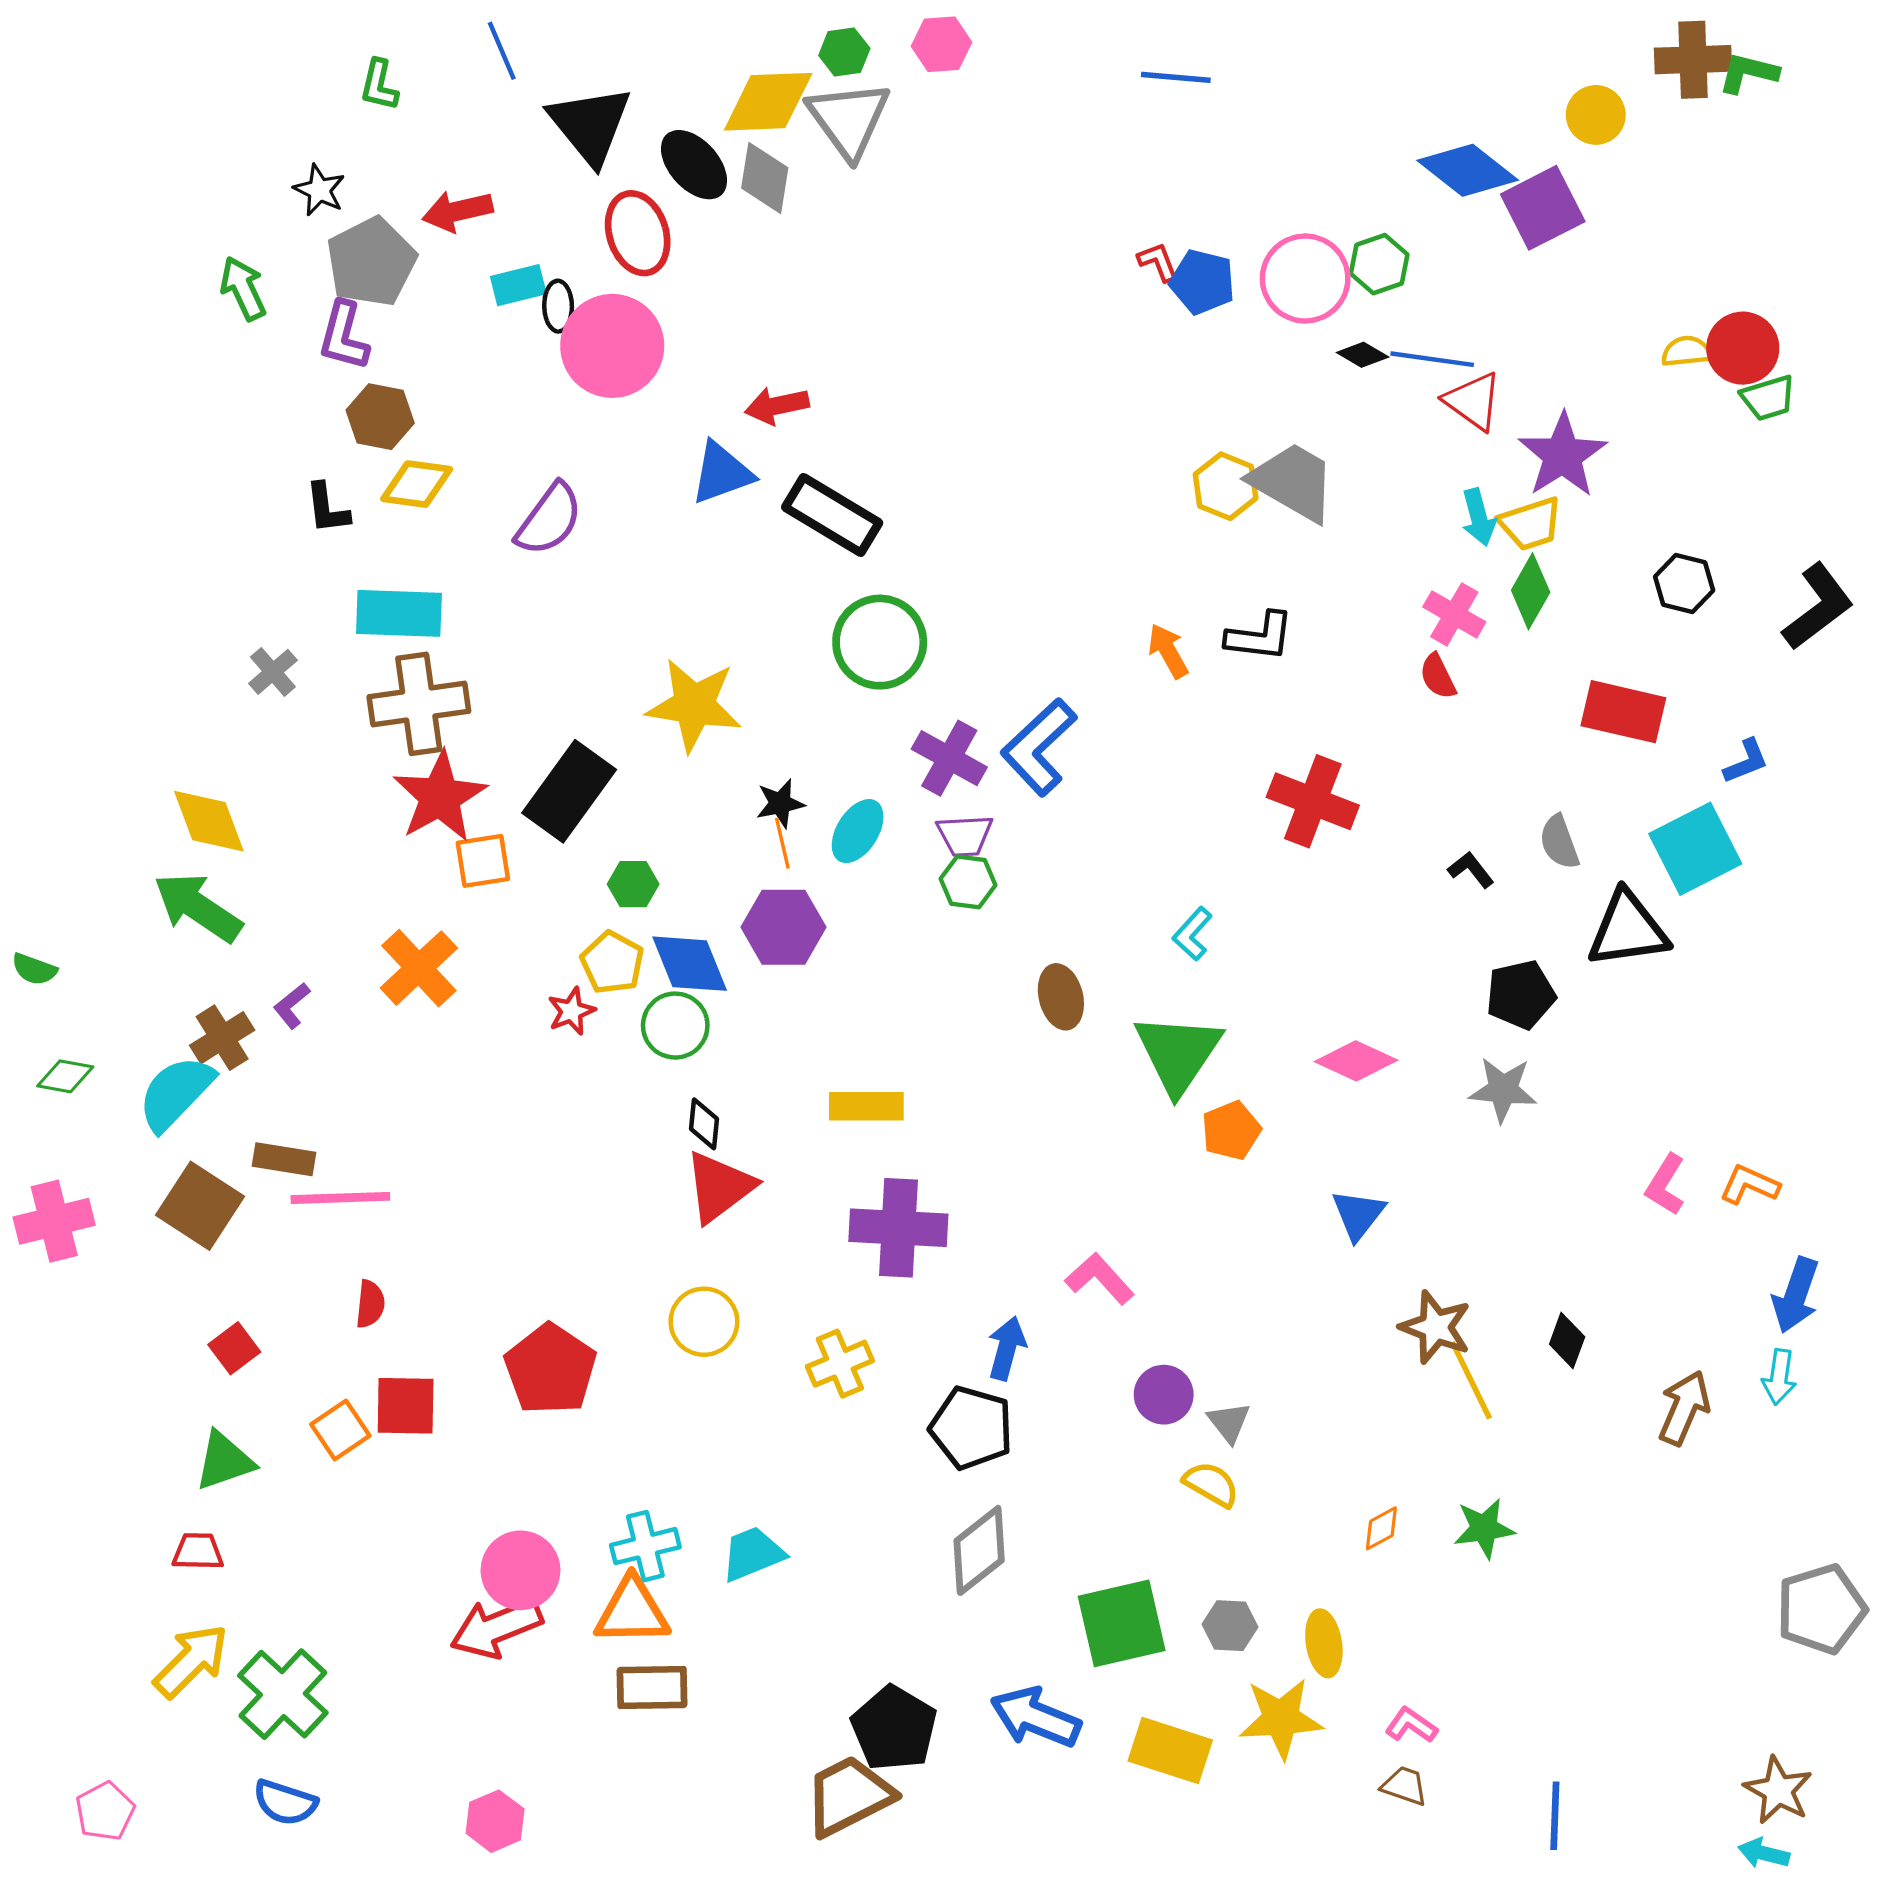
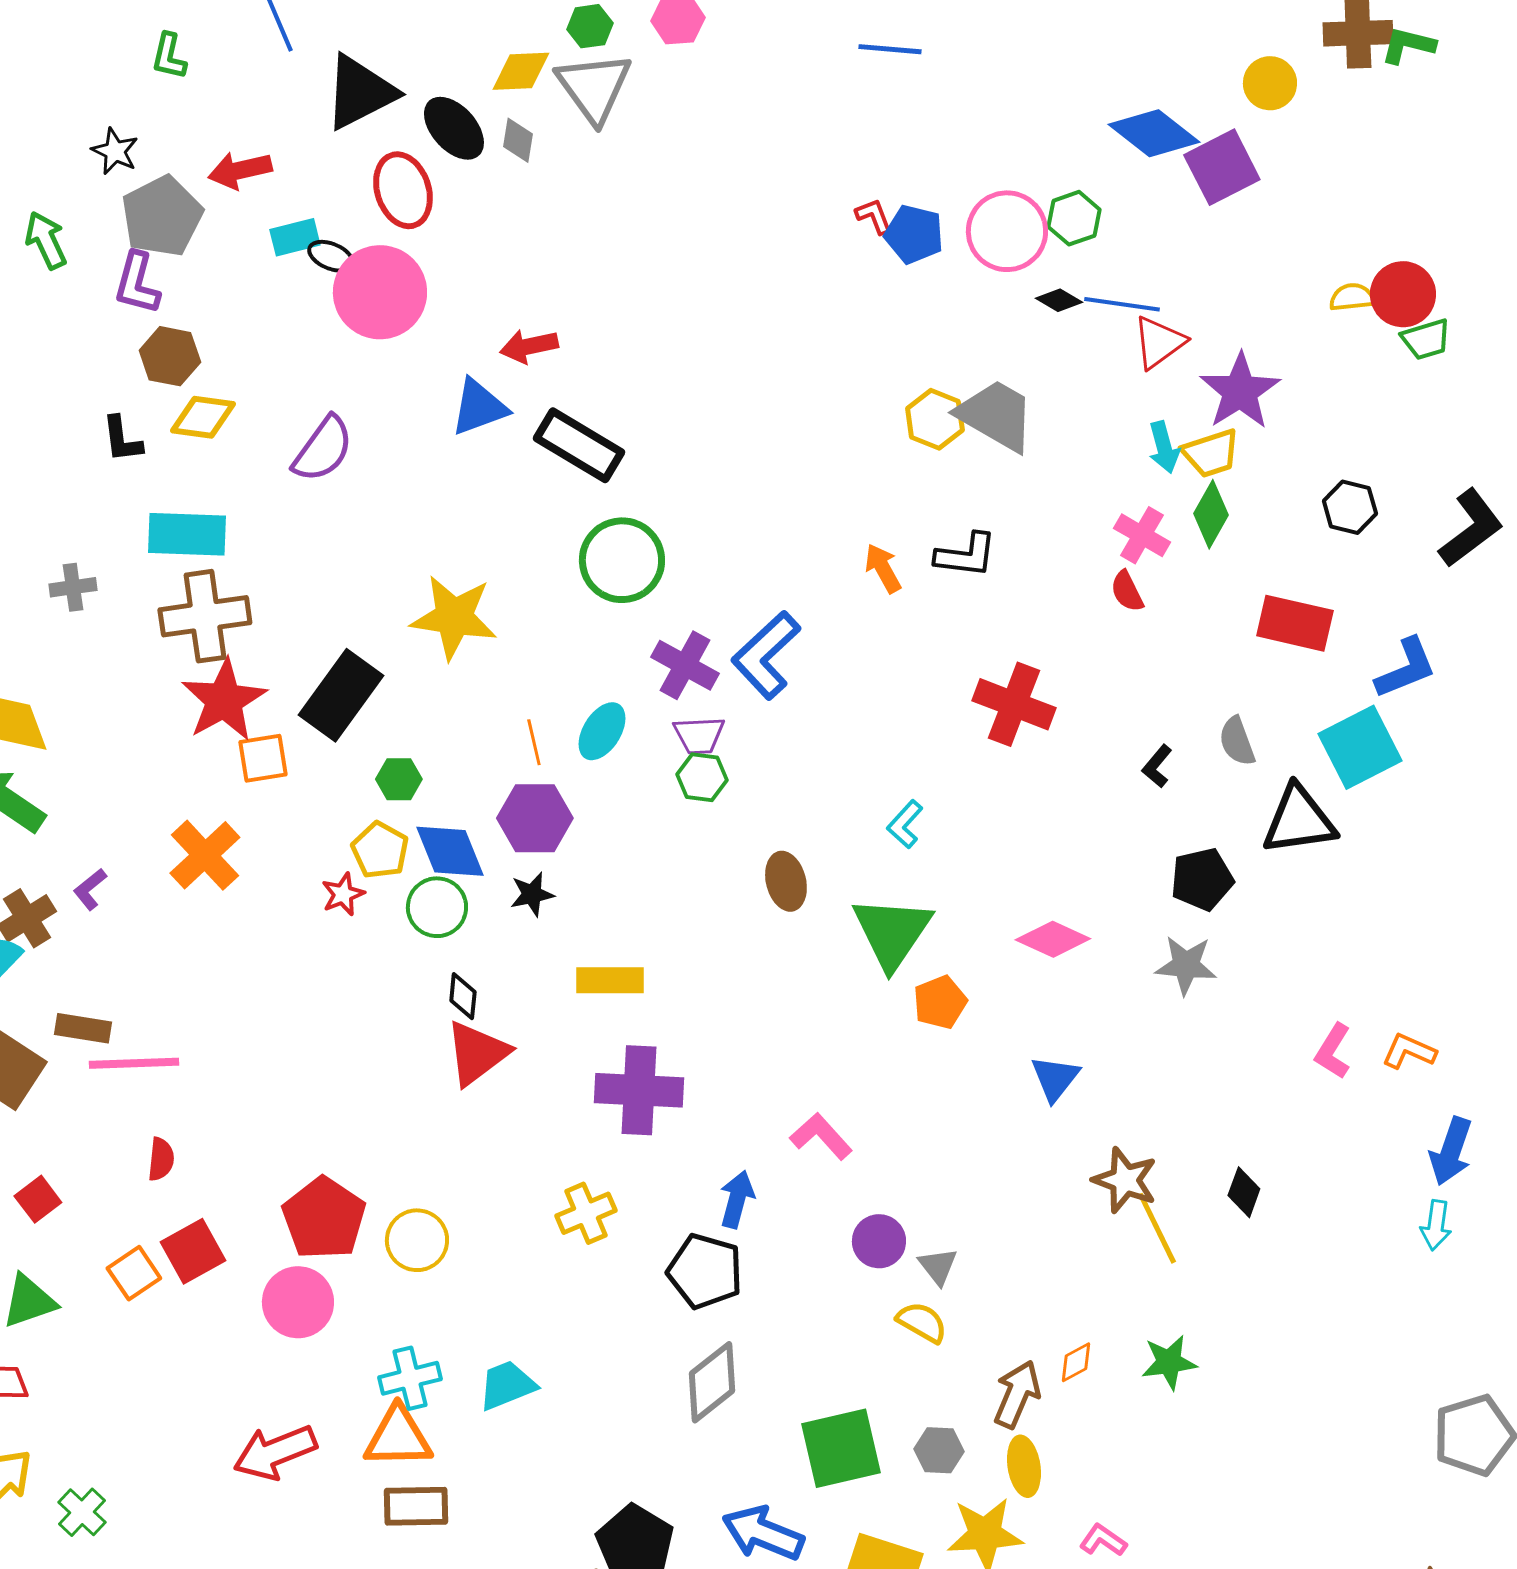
yellow diamond: (768, 102) -> (521, 71), size x0.7
black triangle: (590, 125) -> (360, 92), turned 42
gray diamond: (765, 178) -> (518, 140), size x0.7
black ellipse: (558, 306) -> (331, 256), turned -66
red triangle: (1473, 401) -> (1159, 342), turned 48
gray cross: (273, 672) -> (73, 587), turned 33
blue L-shape: (1746, 761) -> (1406, 668), size x1.5
black star: (780, 803) -> (532, 894), moved
black L-shape: (1471, 870) -> (1157, 766), turned -102
yellow circle: (704, 1322) -> (417, 1240), moved
red square: (406, 1406) -> (193, 1251), turned -30
brown arrow: (1684, 1408) -> (1017, 1394), moved
pink circle: (521, 1570) -> (298, 1302), moved
green cross: (283, 1694) -> (82, 1512), size x0.6

